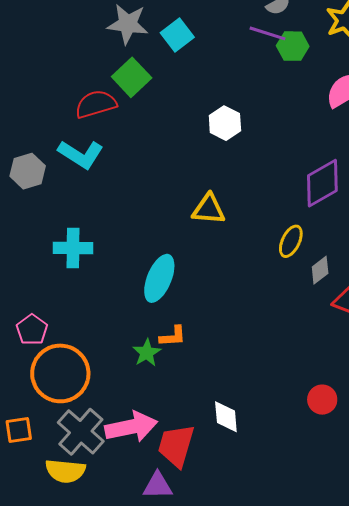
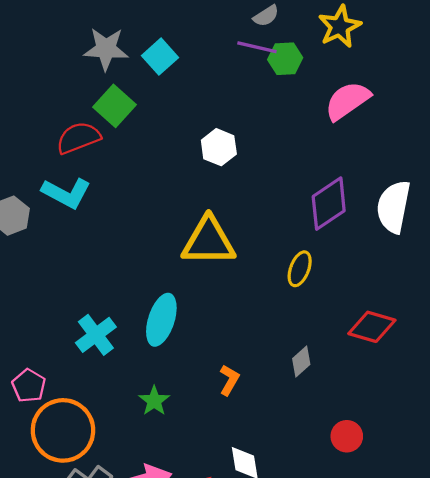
yellow triangle: (209, 209) -> (209, 241), size x1.5
cyan cross: (73, 248) -> (96, 335), moved, turned -33
gray diamond: (320, 270) -> (301, 362), moved
orange L-shape: (173, 336) -> (229, 380), moved, turned -52

